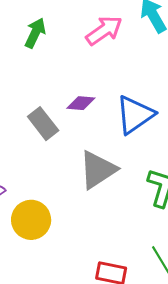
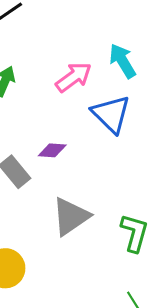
blue triangle: (135, 115) -> (111, 114), moved, turned -39

